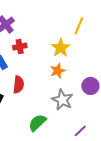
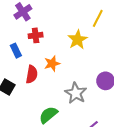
orange star: (58, 71) -> (52, 64), moved

